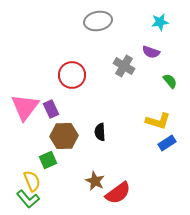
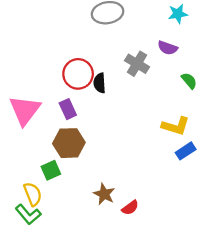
purple rectangle: (51, 109) -> (68, 109), moved
black semicircle: (100, 132) -> (100, 83), moved
red semicircle: (118, 193) -> (130, 208), size x0.6

